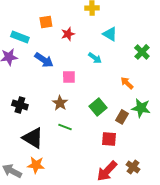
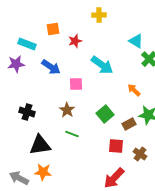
cyan triangle: (110, 34) -> (136, 41), moved
cyan arrow: (95, 58) -> (102, 65), size x1.6
brown rectangle: (122, 117) -> (129, 124), turned 32
black triangle: (33, 138) -> (40, 145), turned -40
brown cross: (133, 167) -> (140, 154), moved

